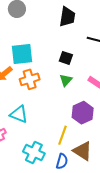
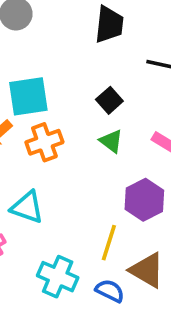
black square: (66, 58) -> (109, 100), turned 32
green triangle: (66, 80) -> (111, 141), turned -32
blue semicircle: (62, 161) -> (110, 291), turned -77

